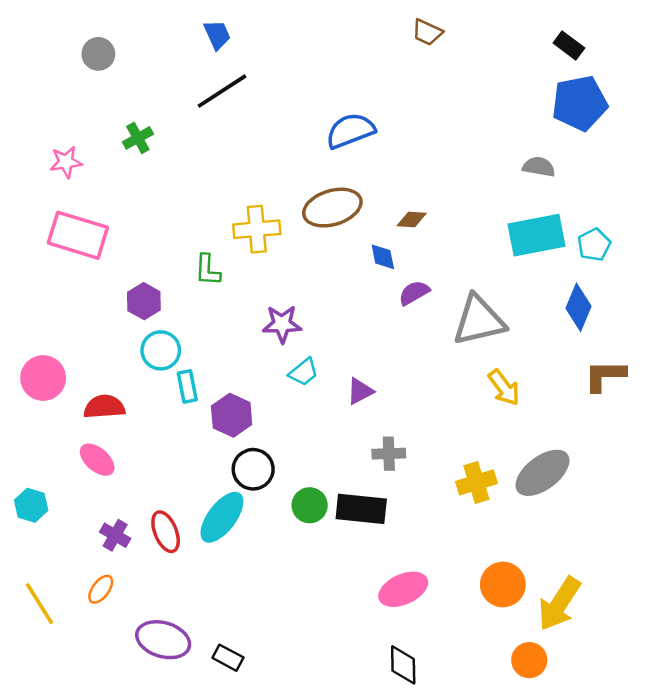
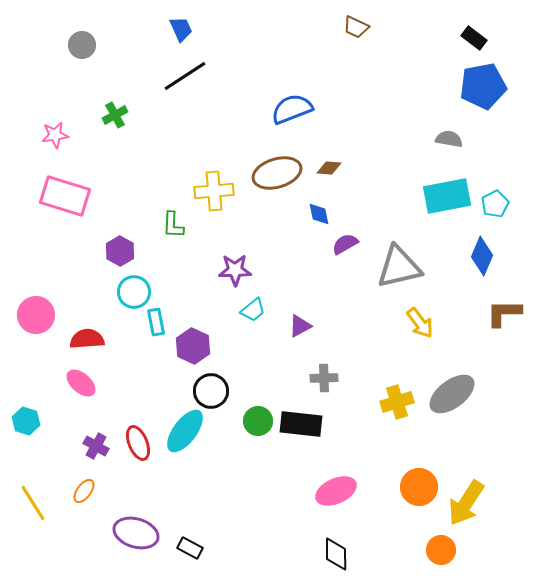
brown diamond: (412, 220) -> (329, 168), moved

